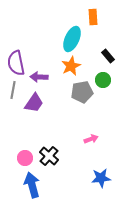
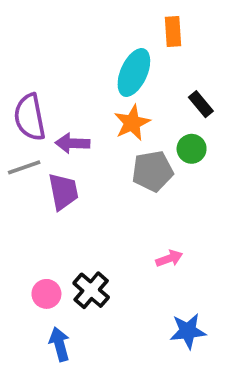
gray line: (13, 90) -> (24, 167), turned 60
purple trapezoid: (34, 103) -> (63, 192), turned -45
blue arrow: (32, 185) -> (59, 344), size x0.7

